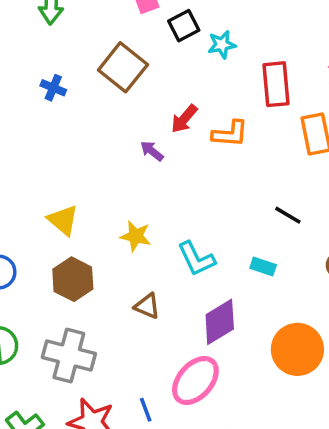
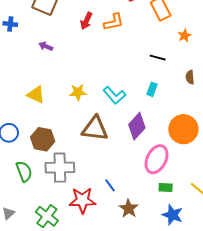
purple arrow: (152, 151) -> (46, 46), moved
cyan rectangle: (263, 267) -> (152, 89), turned -72
brown hexagon: (73, 279) -> (43, 139), moved
brown triangle: (147, 306) -> (95, 129), size x1.8
pink ellipse: (195, 380) -> (156, 159), moved

